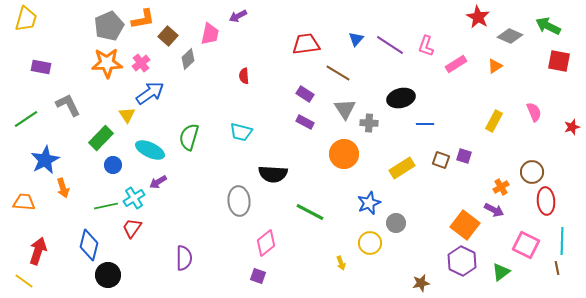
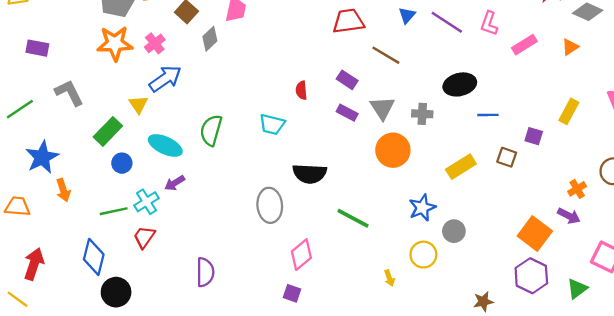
red semicircle: (244, 76) -> (301, 90), moved
gray triangle: (345, 109) -> (382, 108), moved
purple square: (464, 156) -> (534, 136), moved

